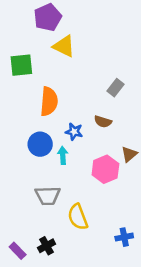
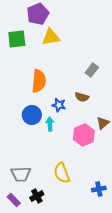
yellow triangle: (64, 46) -> (51, 37), turned -36
green square: (21, 65) -> (17, 39), moved
gray trapezoid: (48, 196) -> (21, 174), moved

